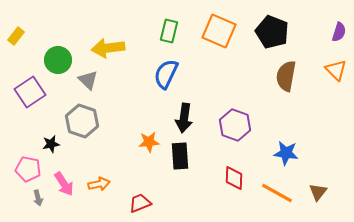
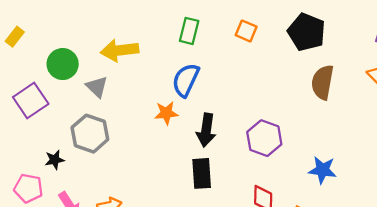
orange square: (219, 31) -> (246, 31), size x0.6
orange star: (149, 142) -> (166, 113), moved

